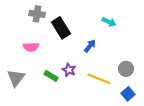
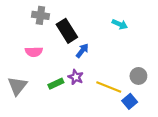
blue arrow: (90, 46) -> (82, 51), moved
green rectangle: (51, 76) -> (56, 84), turned -56
blue square: (128, 94) -> (130, 101), moved

